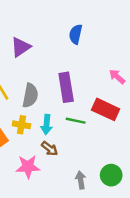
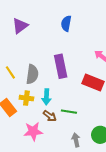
purple triangle: (21, 47) -> (20, 26), moved
green line: (76, 121) -> (69, 112), moved

